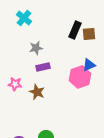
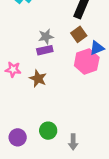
brown square: (89, 34) -> (79, 34), moved, turned -32
gray star: (36, 48) -> (46, 37), moved

